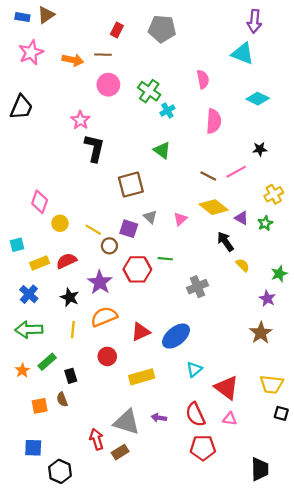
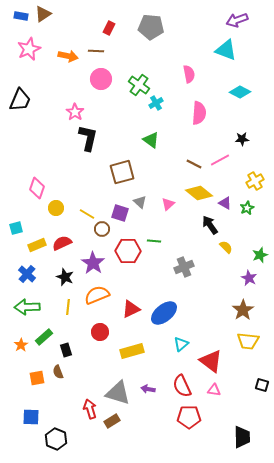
purple arrow: (254, 21) -> (237, 20), turned 65
yellow trapezoid: (272, 384) -> (248, 341), moved

